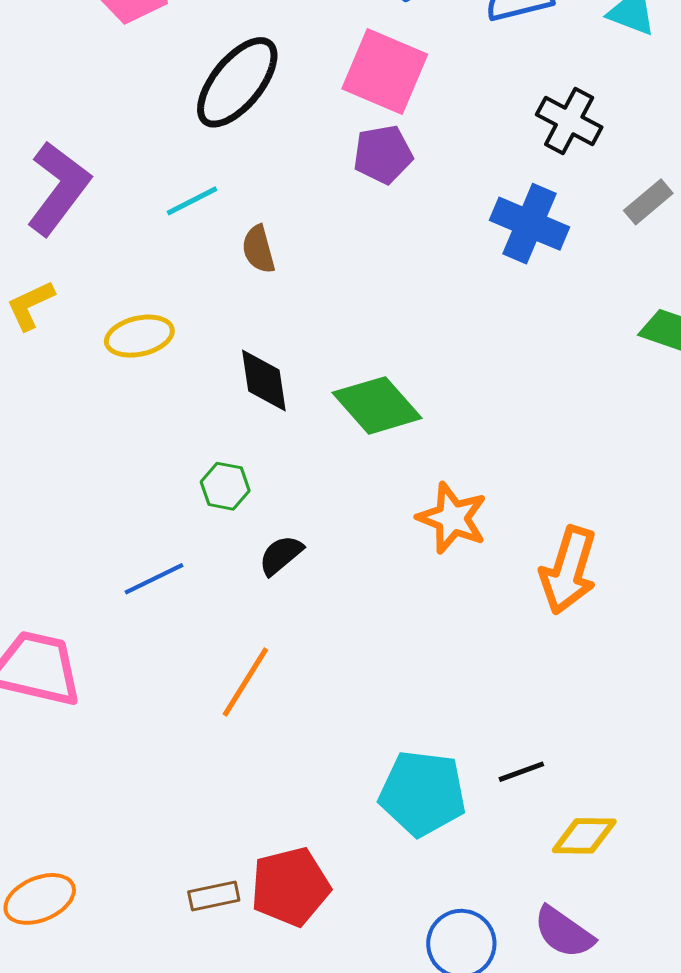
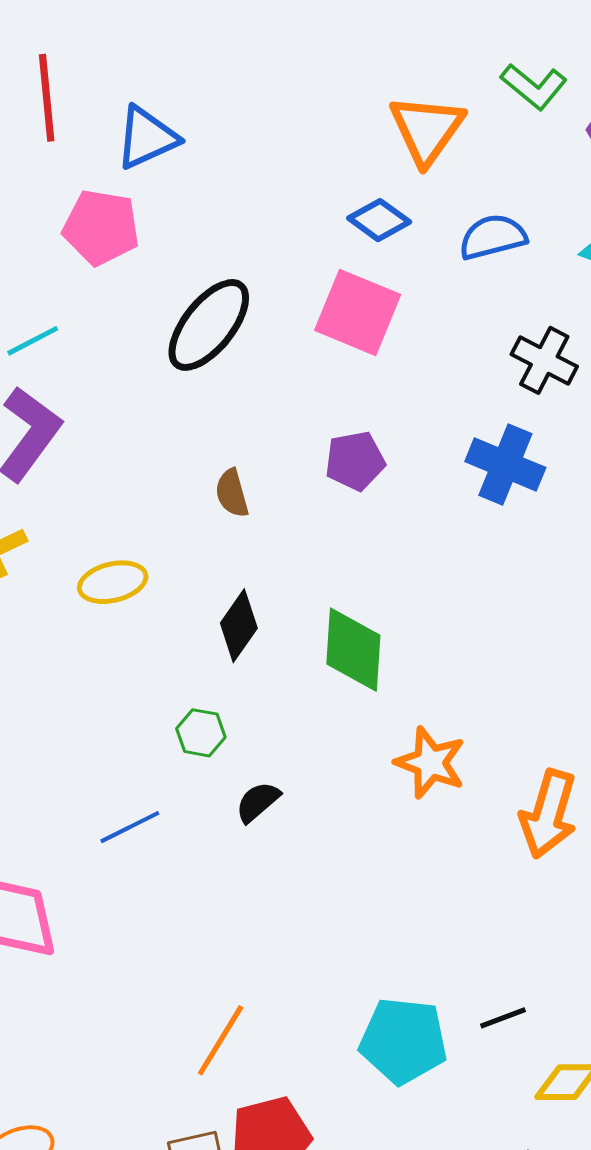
purple pentagon: (383, 154) -> (355, 461), moved
cyan line: (192, 201) -> (33, 341), moved
black diamond: (264, 380) -> (239, 626), turned 44
green diamond: (377, 405) -> (353, 650), turned 46
orange line: (245, 682) -> (221, 1040), moved

